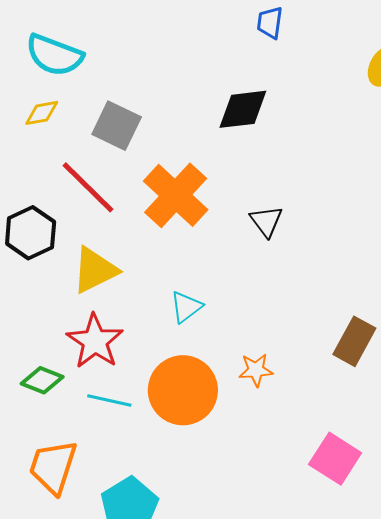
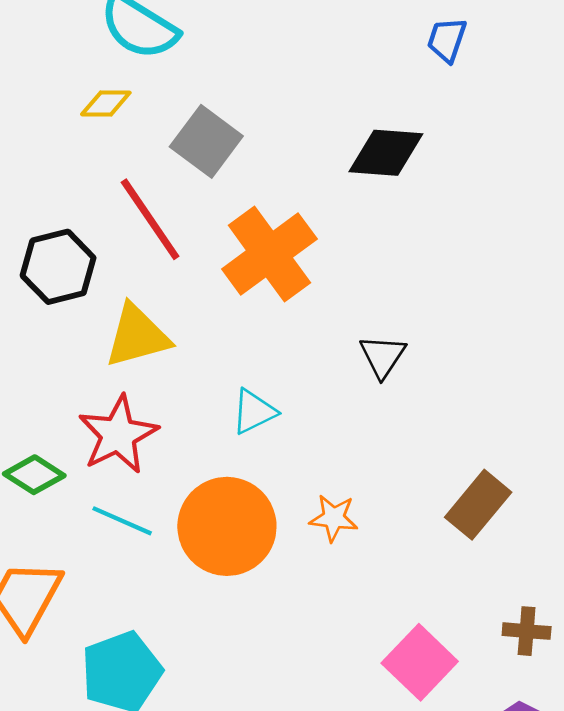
black triangle: (266, 221) -> (383, 356), moved

